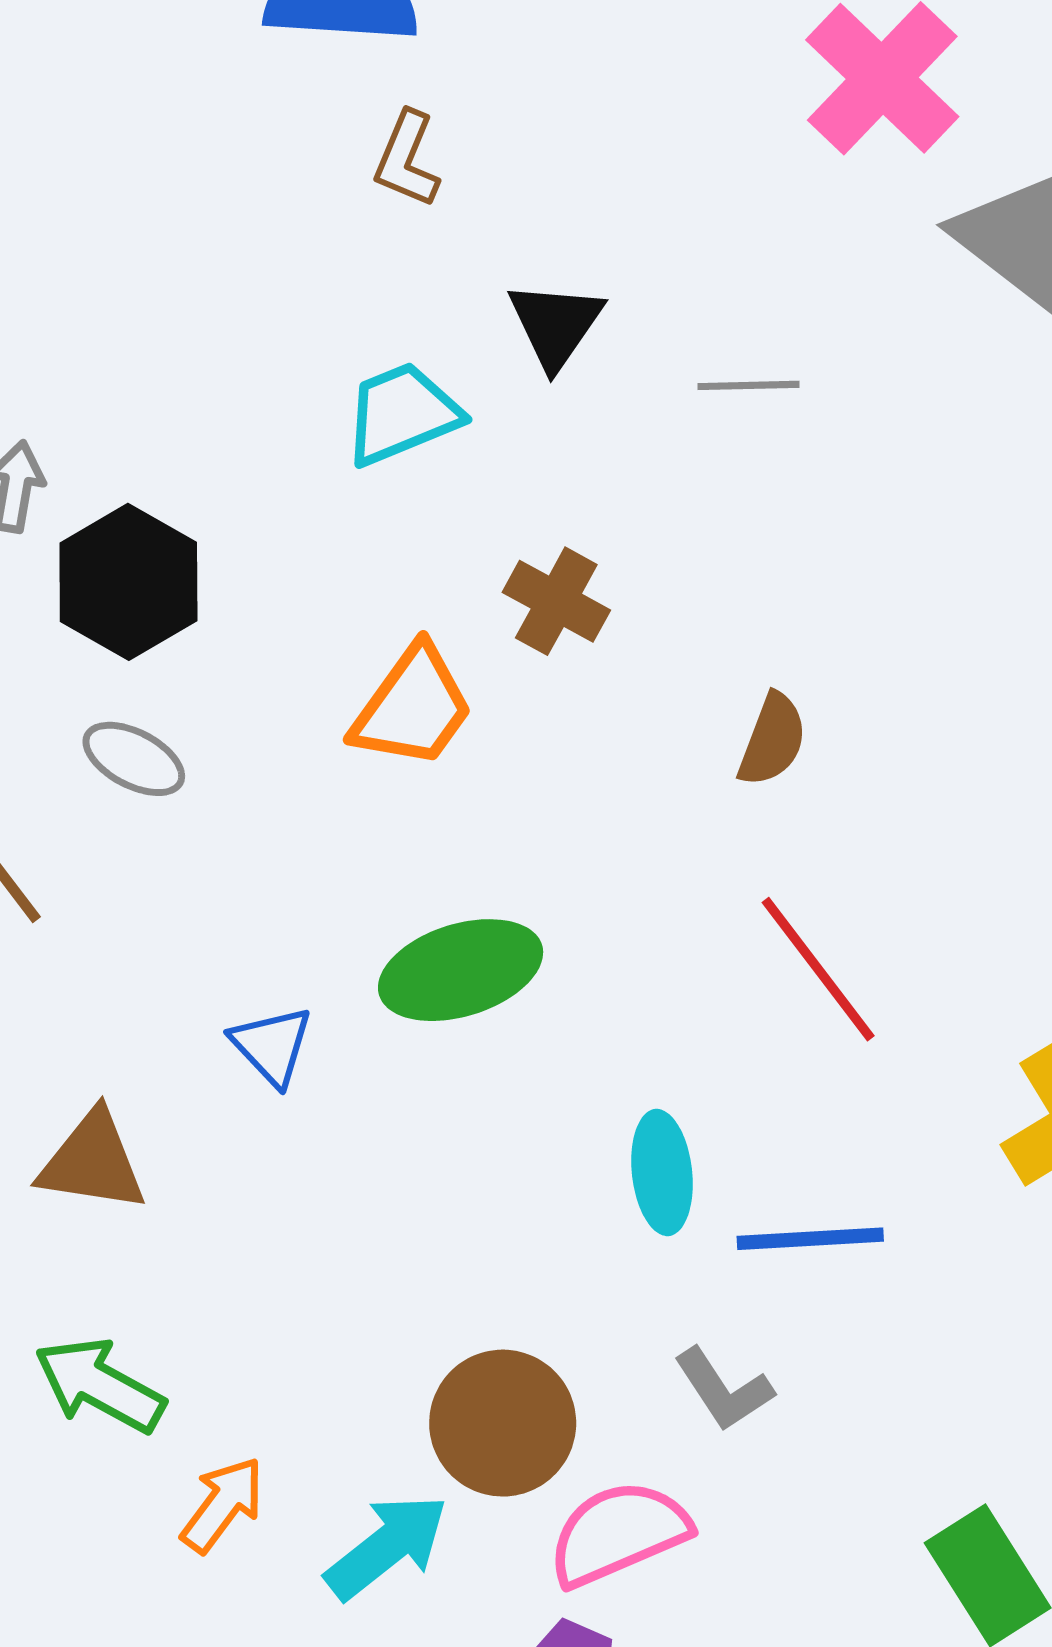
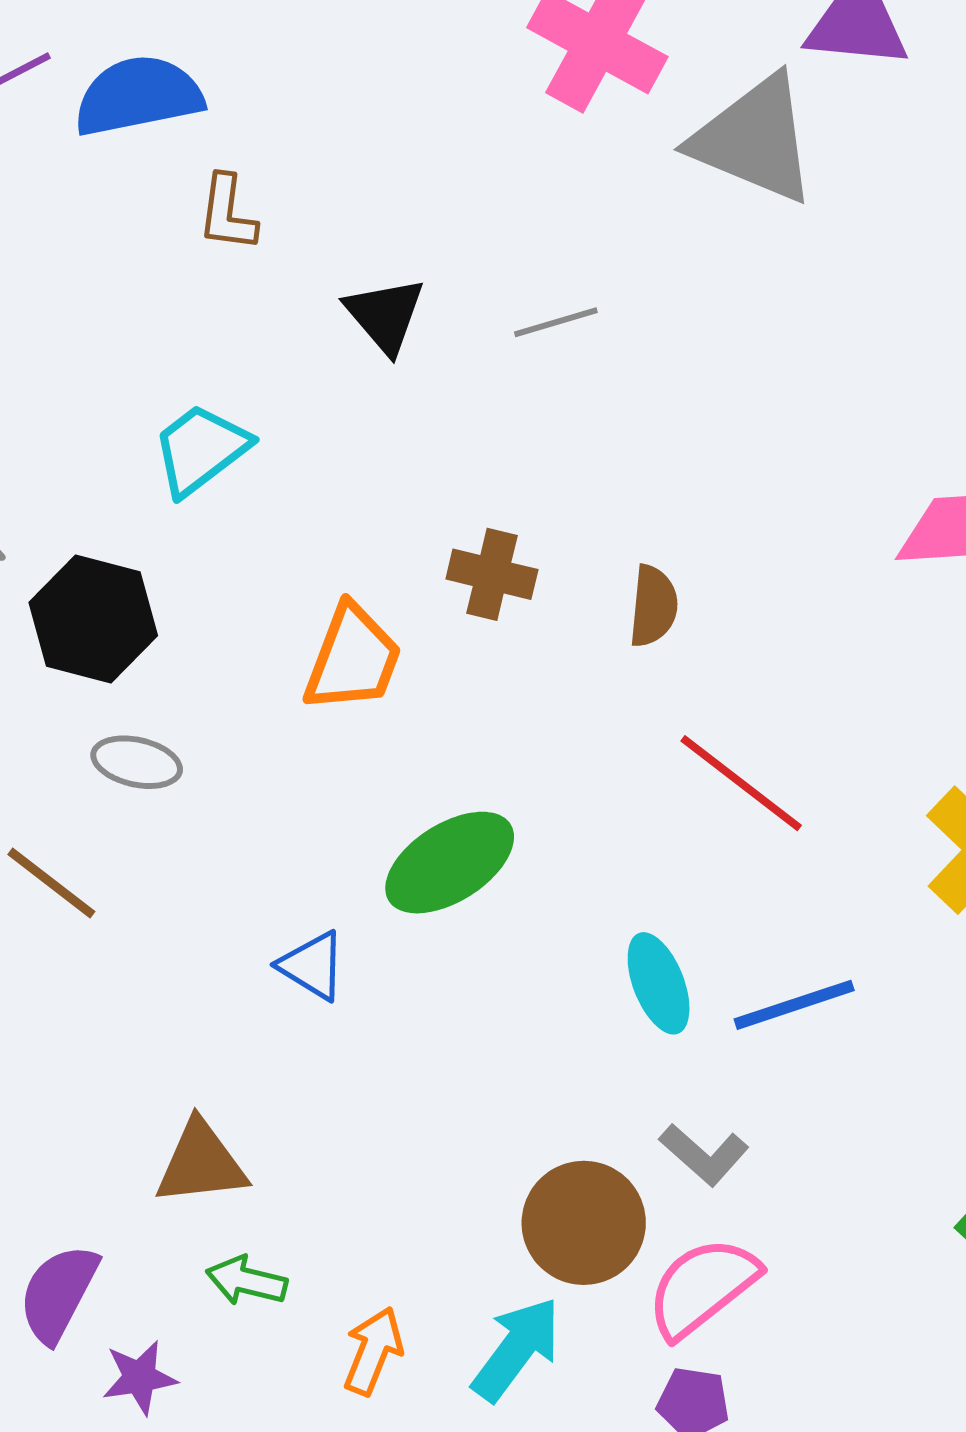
cyan trapezoid: (402, 414) -> (201, 450), moved
brown cross: (556, 601) -> (492, 574), moved
brown triangle: (92, 1162) -> (201, 1163), moved
green arrow: (100, 1385) -> (247, 1281), size x0.7
gray L-shape: (724, 1389) -> (704, 1155), moved

